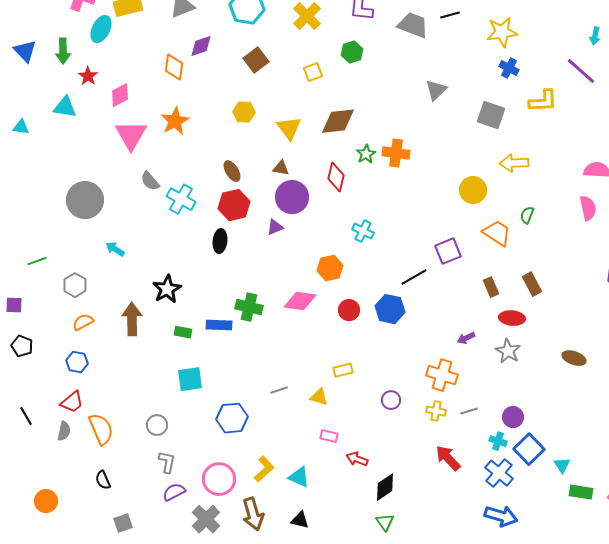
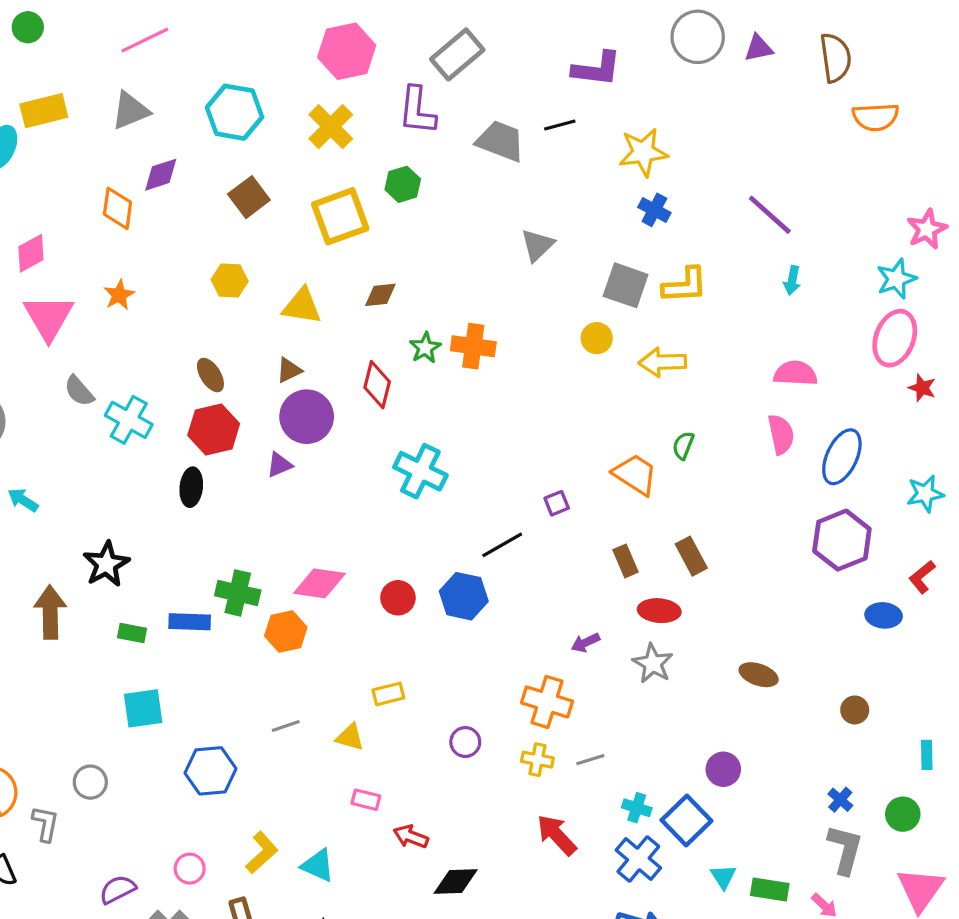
cyan arrow: (595, 36) -> (792, 280), moved
yellow square: (313, 72) -> (340, 216), size x1.8
yellow L-shape: (543, 101) -> (685, 285), moved
orange star: (175, 121) -> (119, 295), size x0.7
brown diamond: (338, 121) -> (380, 295), size x0.6
yellow triangle: (289, 128) -> (302, 306), turned -44
brown triangle: (281, 168) -> (289, 370), turned -36
yellow circle: (473, 190) -> (597, 338), moved, size x0.7
cyan cross: (363, 231) -> (420, 471), size x1.5
purple square: (448, 251) -> (557, 503), size x0.6
orange hexagon: (330, 268) -> (286, 631), moved
purple circle: (513, 417) -> (723, 769), moved
gray L-shape: (167, 462) -> (45, 824), moved
cyan triangle: (562, 465) -> (723, 877), moved
pink circle: (219, 479) -> (190, 869), size x0.6
black diamond: (385, 487) -> (456, 881), turned 32

